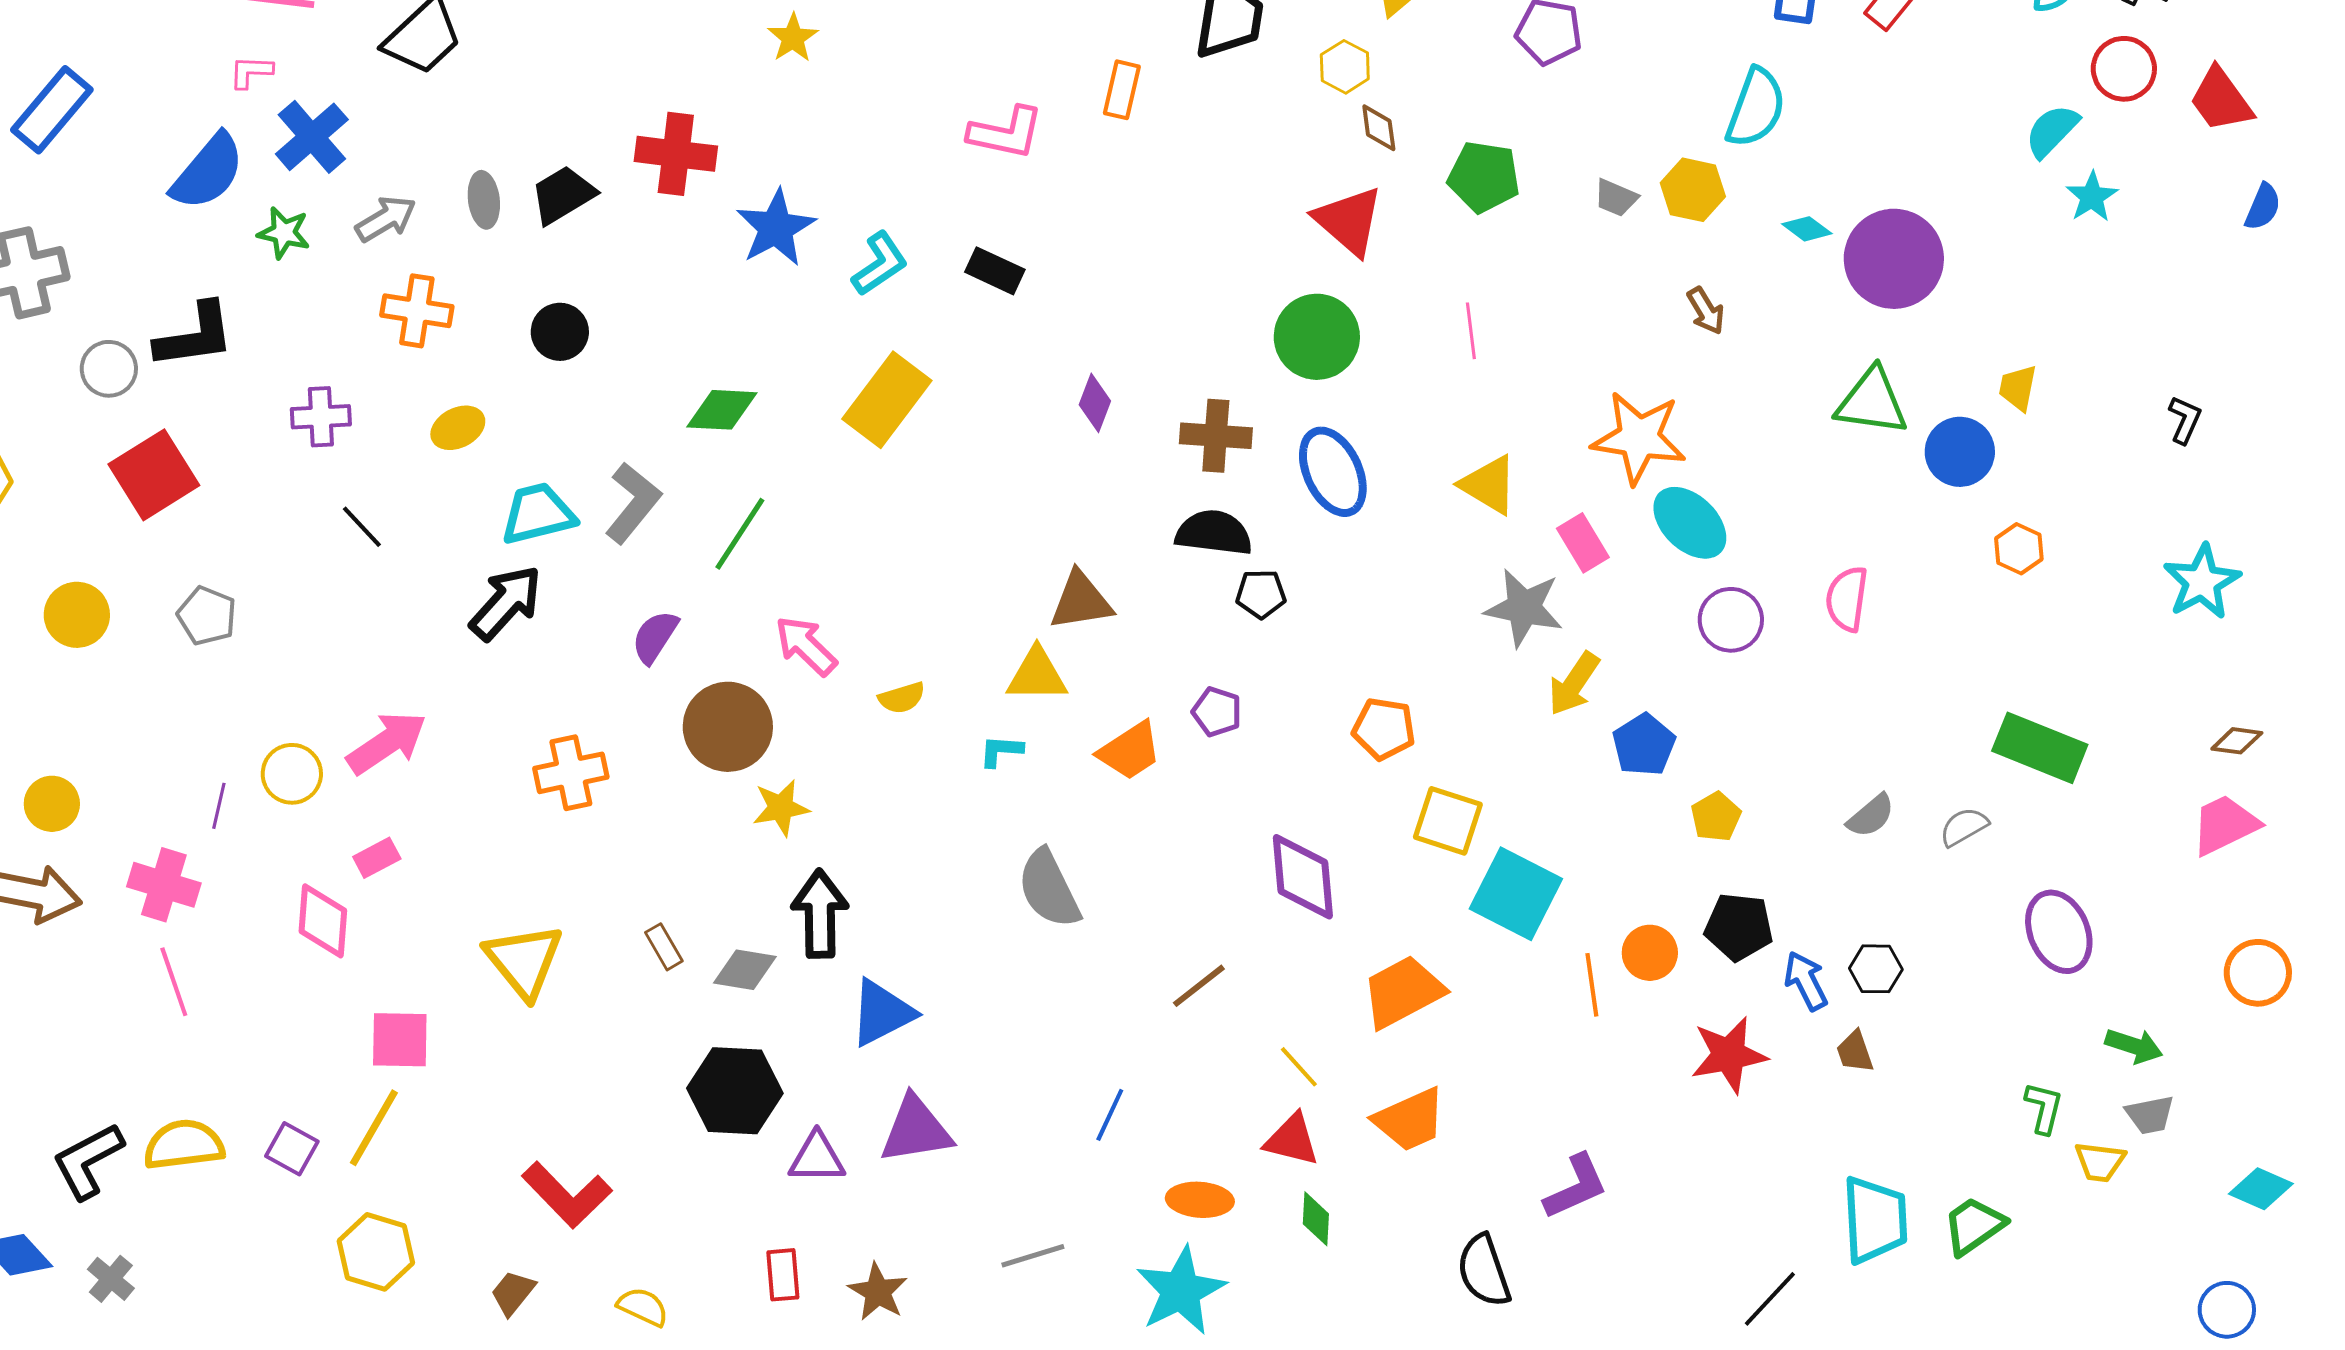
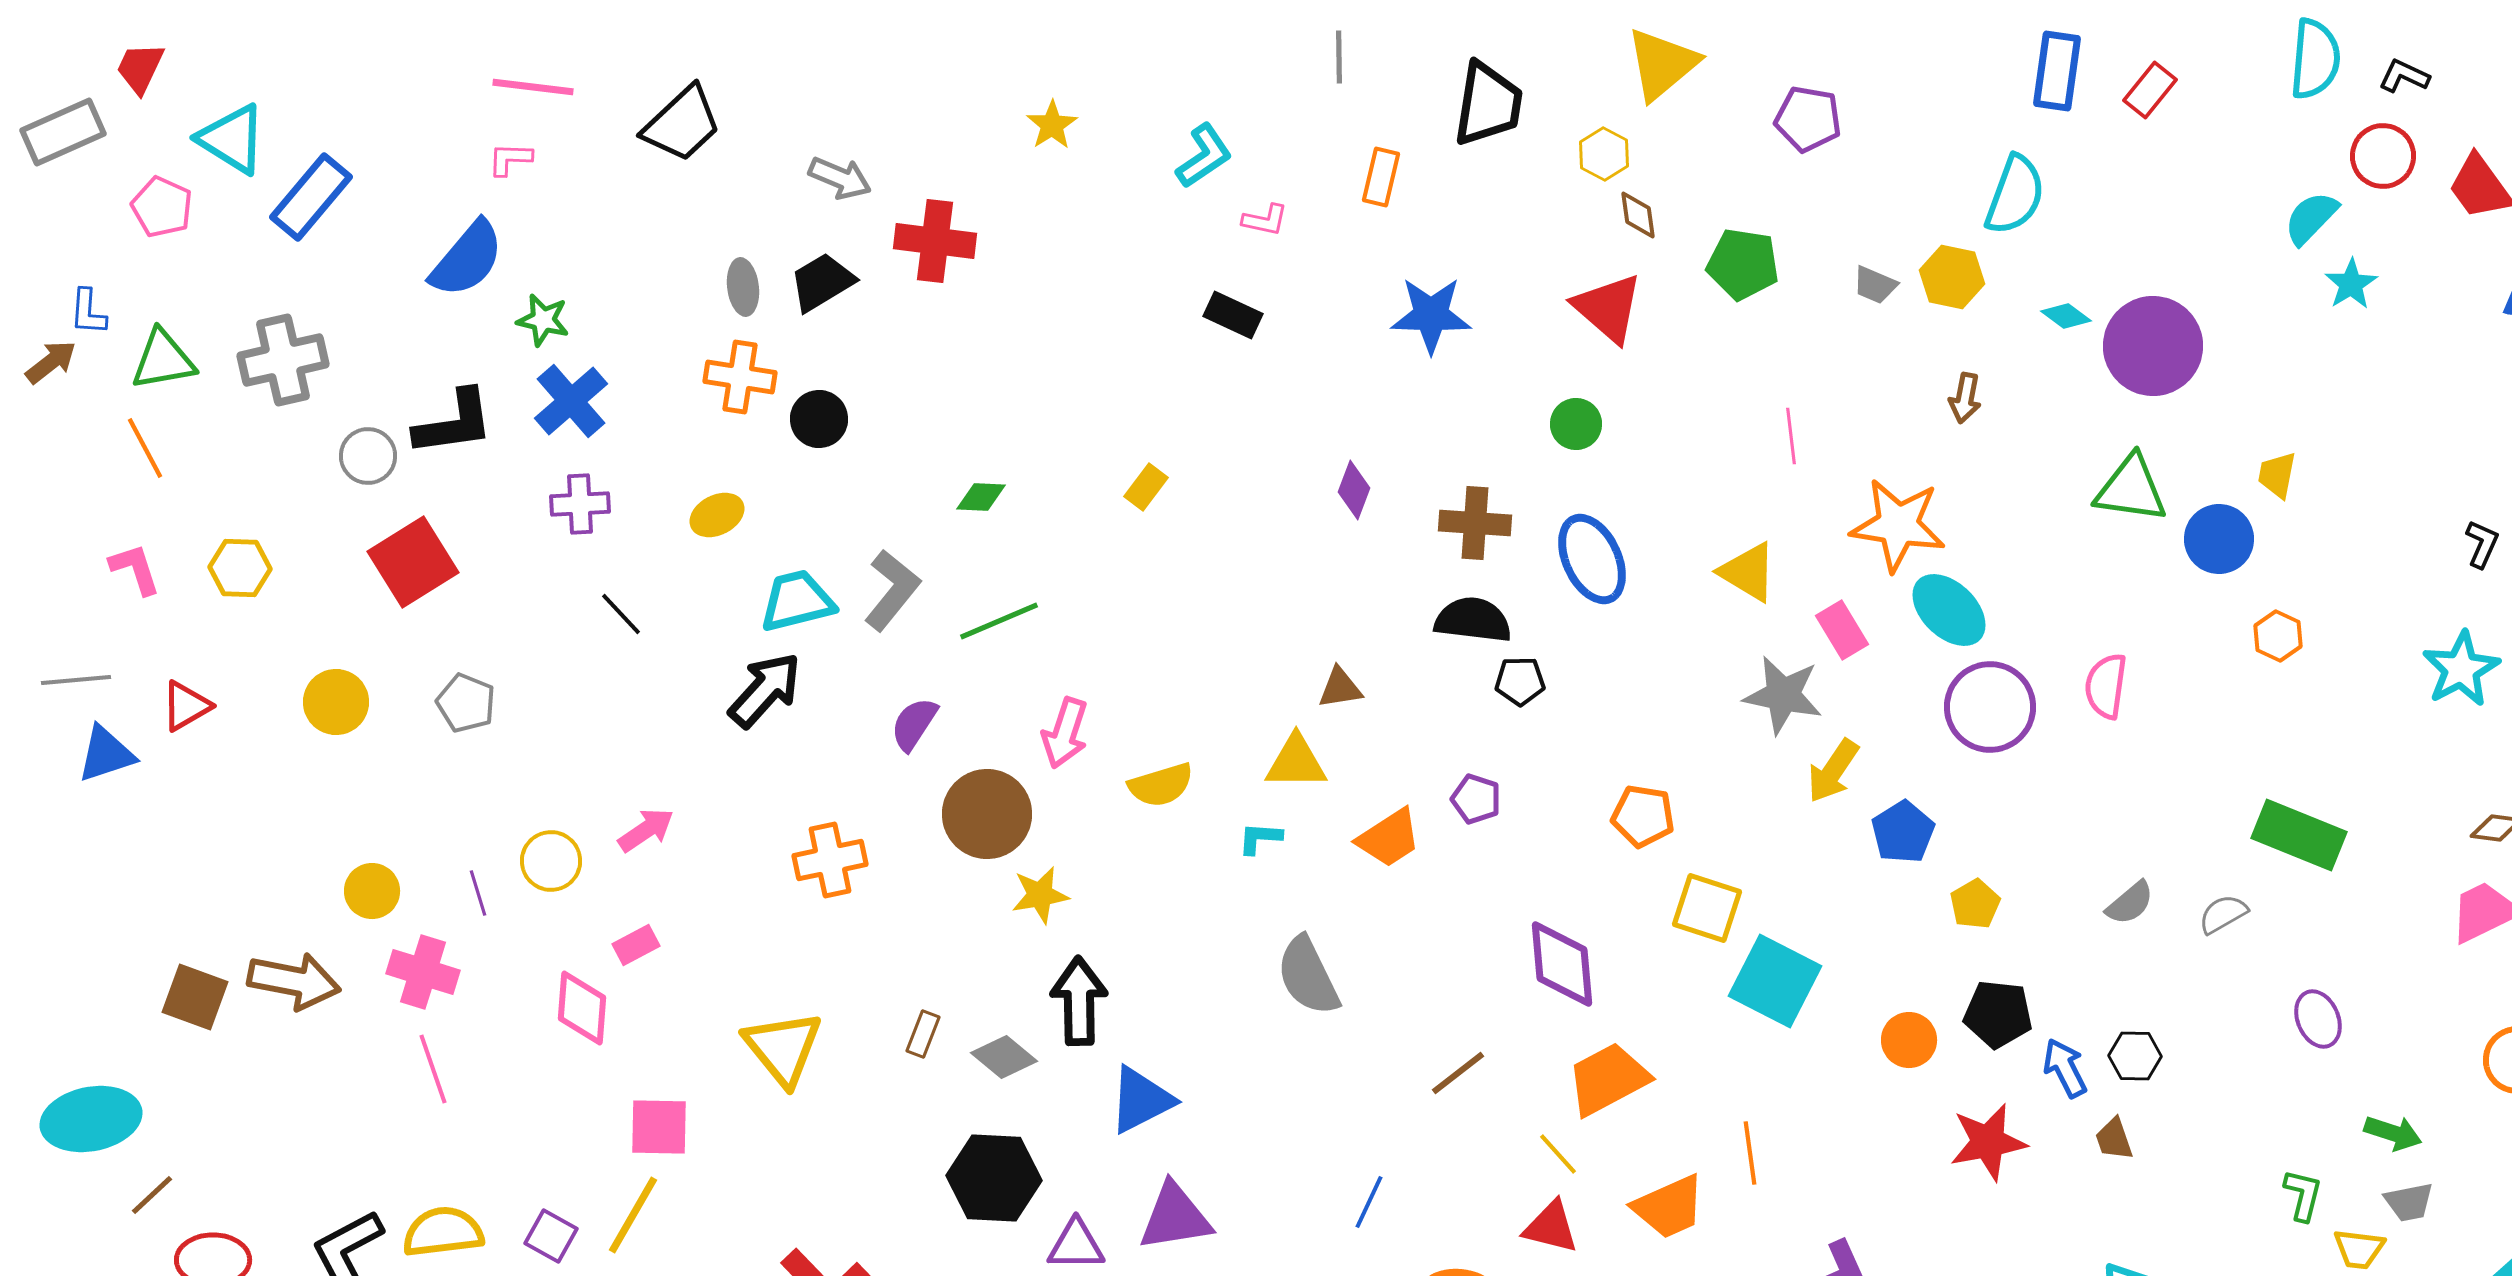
pink L-shape: (1006, 133) -> (1265, 220), size x0.6
blue cross: (312, 137) -> (571, 401), moved
gray arrow: (386, 219) -> (840, 178), moved, turned 54
blue star: (776, 228) -> (1431, 315), moved, turned 30
cyan L-shape: (880, 264) -> (1204, 156), moved
black rectangle: (995, 271) -> (1233, 315), moved
orange cross: (417, 311) -> (740, 377), moved
brown arrow: (1706, 311) -> (1965, 398), turned 42
pink line: (1471, 331) -> (1791, 436), moved
green circle: (1317, 337) -> (1576, 424), size x0.6
yellow rectangle: (887, 400) -> (1146, 487), size x0.5
green diamond: (722, 410) -> (981, 497), size x0.7
black L-shape: (2185, 420) -> (2482, 544), moved
green line: (740, 534) -> (999, 621), turned 34
brown triangle: (1081, 601) -> (1340, 688), size x0.7
purple circle: (1731, 620) -> (1990, 707), size x1.4
pink arrow: (806, 646) -> (1065, 733), turned -116
yellow semicircle: (902, 698) -> (1161, 785), size x1.4
pink arrow: (387, 743) -> (646, 830), size x0.7
yellow circle: (52, 804) -> (372, 891), moved
purple line: (219, 806) -> (478, 893), turned -30
purple ellipse: (2059, 932) -> (2318, 1019), size x0.7
brown rectangle: (664, 947) -> (923, 1034), turned 51
gray diamond: (745, 970) -> (1004, 1057), turned 30
orange line: (1592, 985) -> (1750, 1153), moved
orange trapezoid: (1403, 992) -> (1608, 1079), moved

